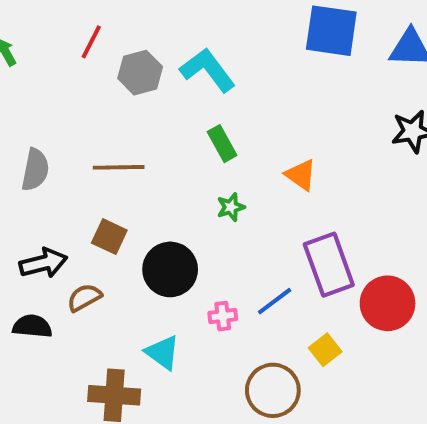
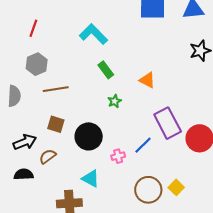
gray hexagon: (140, 73) -> (37, 64), moved
yellow square: (325, 350) -> (176, 187), moved

